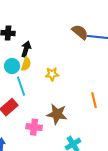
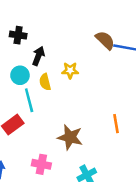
yellow semicircle: (26, 64) -> (45, 82), moved, turned 144
yellow star: (52, 74) -> (70, 70), moved
pink cross: (34, 127) -> (41, 164), moved

